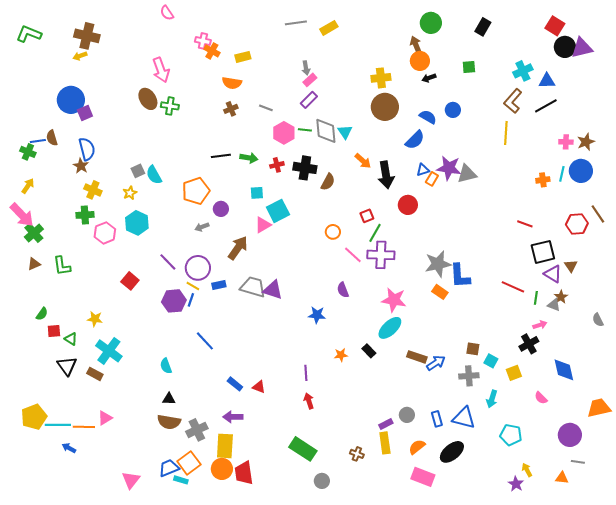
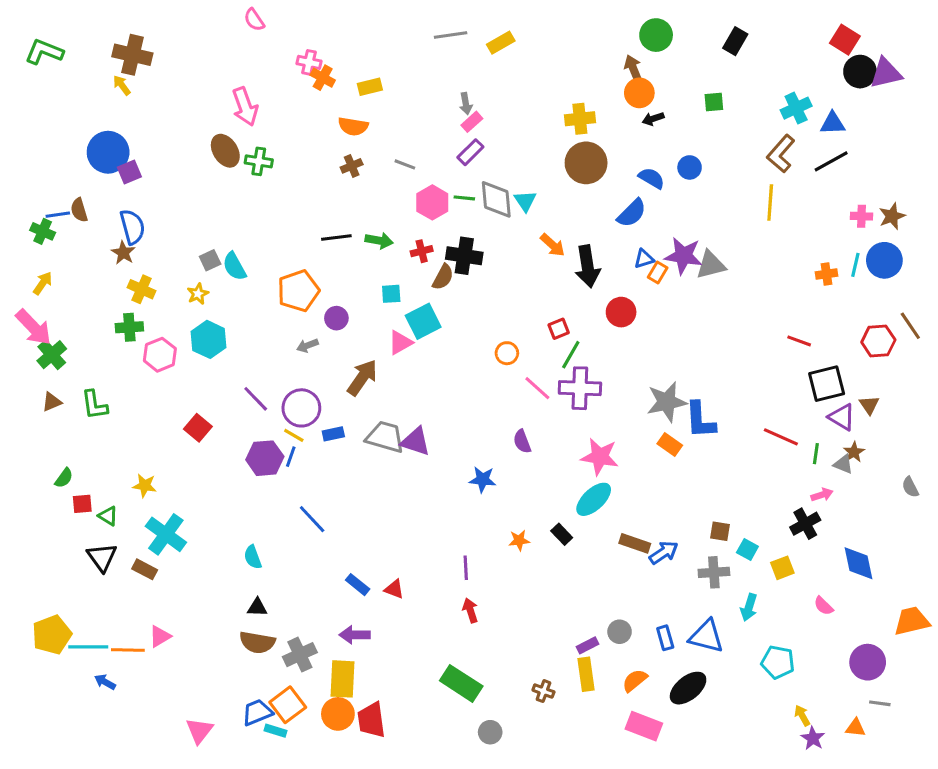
yellow arrow: (80, 56) -> (122, 85), turned 72
brown semicircle: (328, 182) -> (443, 277), moved
purple star: (516, 484) -> (813, 738), moved

